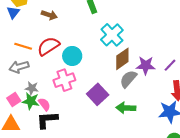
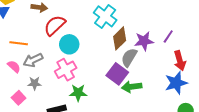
red semicircle: (48, 46) -> (55, 25), moved
gray arrow: (19, 67) -> (33, 60), moved
purple square: (98, 94) -> (117, 74), moved
green star: (31, 101) -> (78, 93), moved
pink semicircle: (44, 104) -> (14, 67), moved

